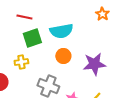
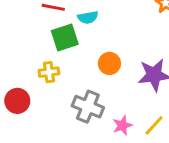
cyan semicircle: (61, 31) -> (88, 17), moved, size x0.6

